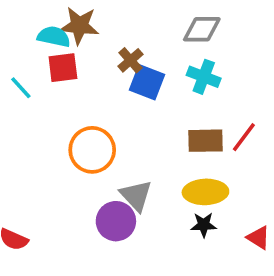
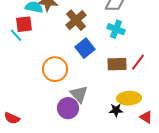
brown cross: (131, 60) -> (76, 20), size x1.5
red square: (63, 68) -> (24, 24), moved
blue square: (147, 82) -> (85, 48), moved, turned 30
yellow ellipse: (205, 192) -> (129, 98), moved

